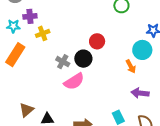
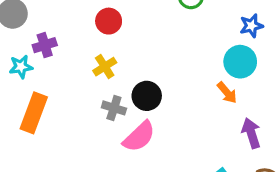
yellow cross: (43, 33) -> (105, 67), moved
red circle: (97, 41) -> (109, 21), moved
purple arrow: (140, 93) -> (251, 133), turned 78

